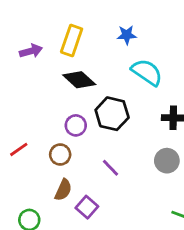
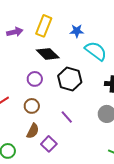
blue star: (127, 35) -> (77, 31), moved
purple circle: (76, 125) -> (35, 79), moved

